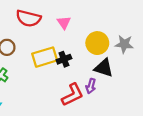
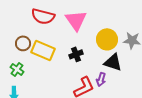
pink triangle: (64, 23) -> (76, 20), size x1.6
yellow rectangle: (45, 57) -> (43, 50), moved, turned 40

